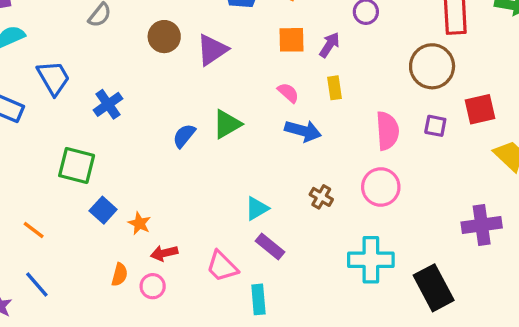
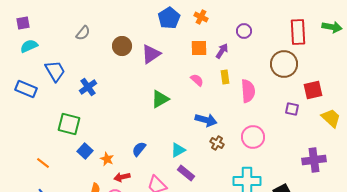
purple square: (435, 126) -> (292, 109), moved
blue arrow: (303, 131) -> (206, 120), moved
pink semicircle: (387, 131) -> (248, 91), moved
blue semicircle: (184, 136) -> (139, 149), moved

